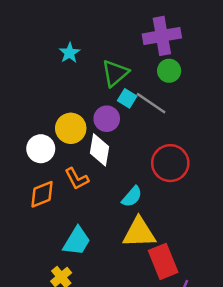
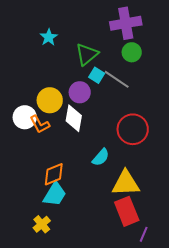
orange L-shape: (77, 179) -> (40, 124), moved
orange diamond: (42, 194) -> (54, 174), moved
yellow triangle: (139, 233) -> (126, 183), moved

